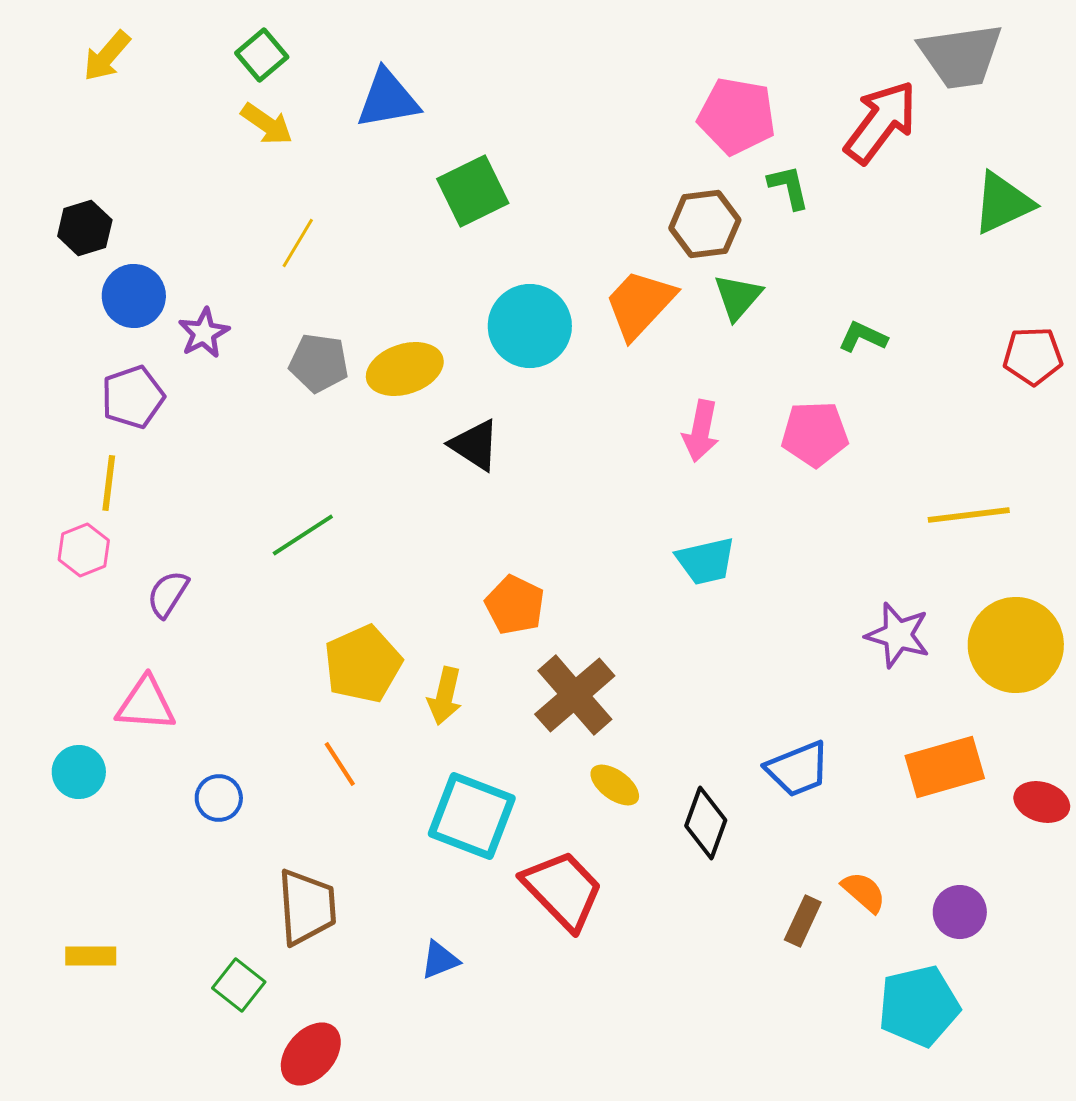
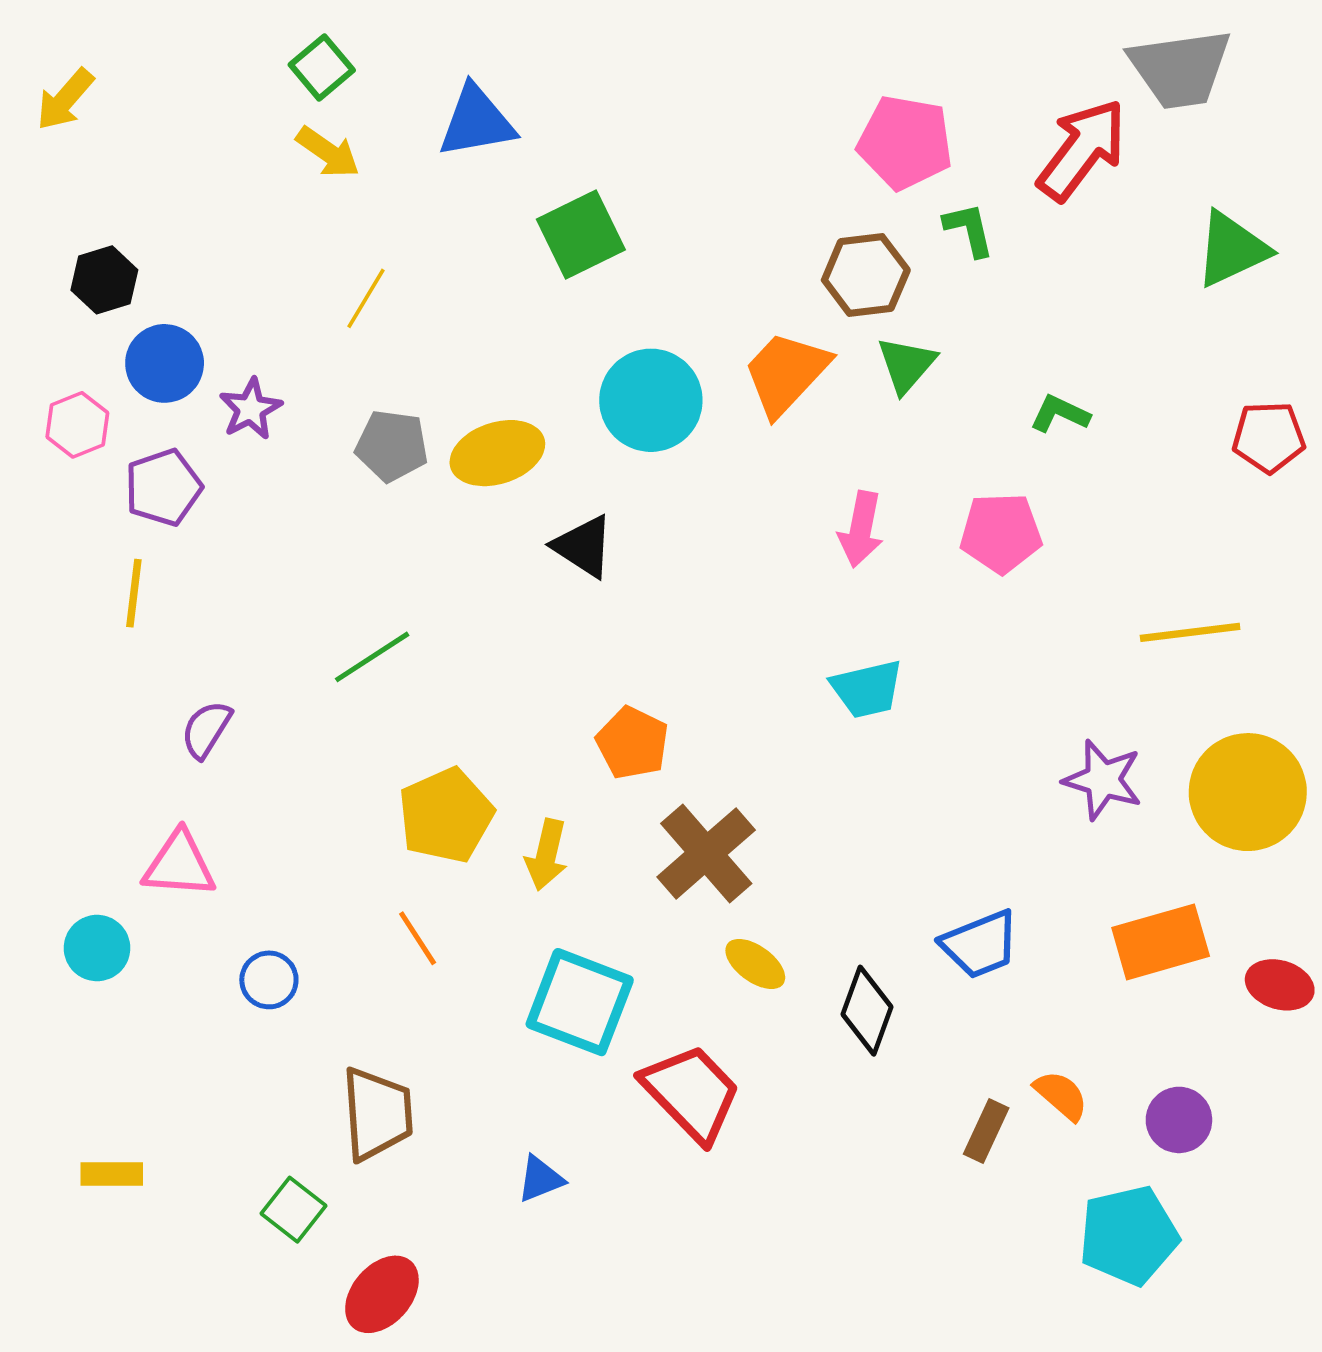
yellow arrow: (107, 56) -> (65, 99), moved
pink hexagon: (84, 550) -> (77, 425), moved

